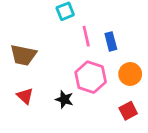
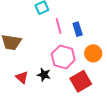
red triangle: (25, 96) -> (22, 77), moved
red square: (128, 111) -> (81, 81), moved, size x1.5

